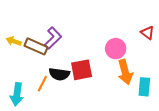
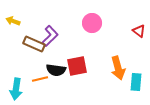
yellow arrow: (14, 41) -> (13, 21), moved
pink circle: (116, 49) -> (92, 23), moved
orange line: (42, 84) -> (40, 79), turned 49

